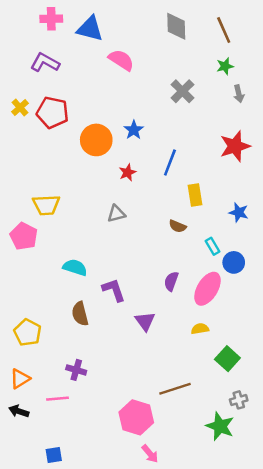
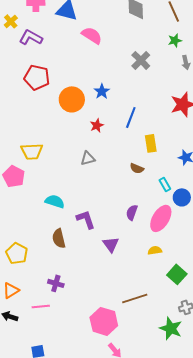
yellow cross: (20, 107) -> (11, 21), moved

